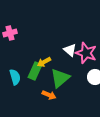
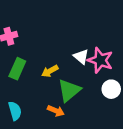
green rectangle: (35, 71) -> (17, 69), moved
cyan semicircle: (15, 77) -> (15, 111), moved

